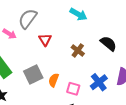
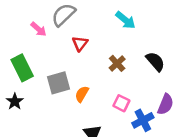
blue cross: (99, 82) -> (143, 120), moved
pink square: (73, 89) -> (121, 103), moved

